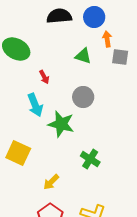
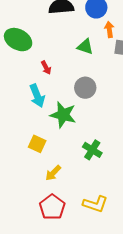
yellow square: (18, 153) -> (37, 144), moved, size x0.7

